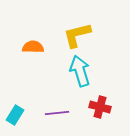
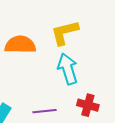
orange semicircle: (33, 47) -> (20, 45), size x1.4

